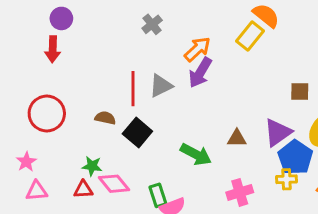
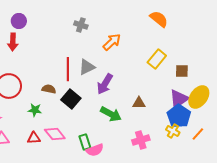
gray cross: (152, 24) -> (81, 25), turned -32
yellow rectangle: (250, 36) -> (157, 59), moved
purple arrow: (200, 73) -> (105, 84), moved
purple triangle: (278, 132) -> (179, 99), moved
green star: (92, 166) -> (35, 110), moved
yellow cross: (287, 179) -> (173, 131), turned 32

